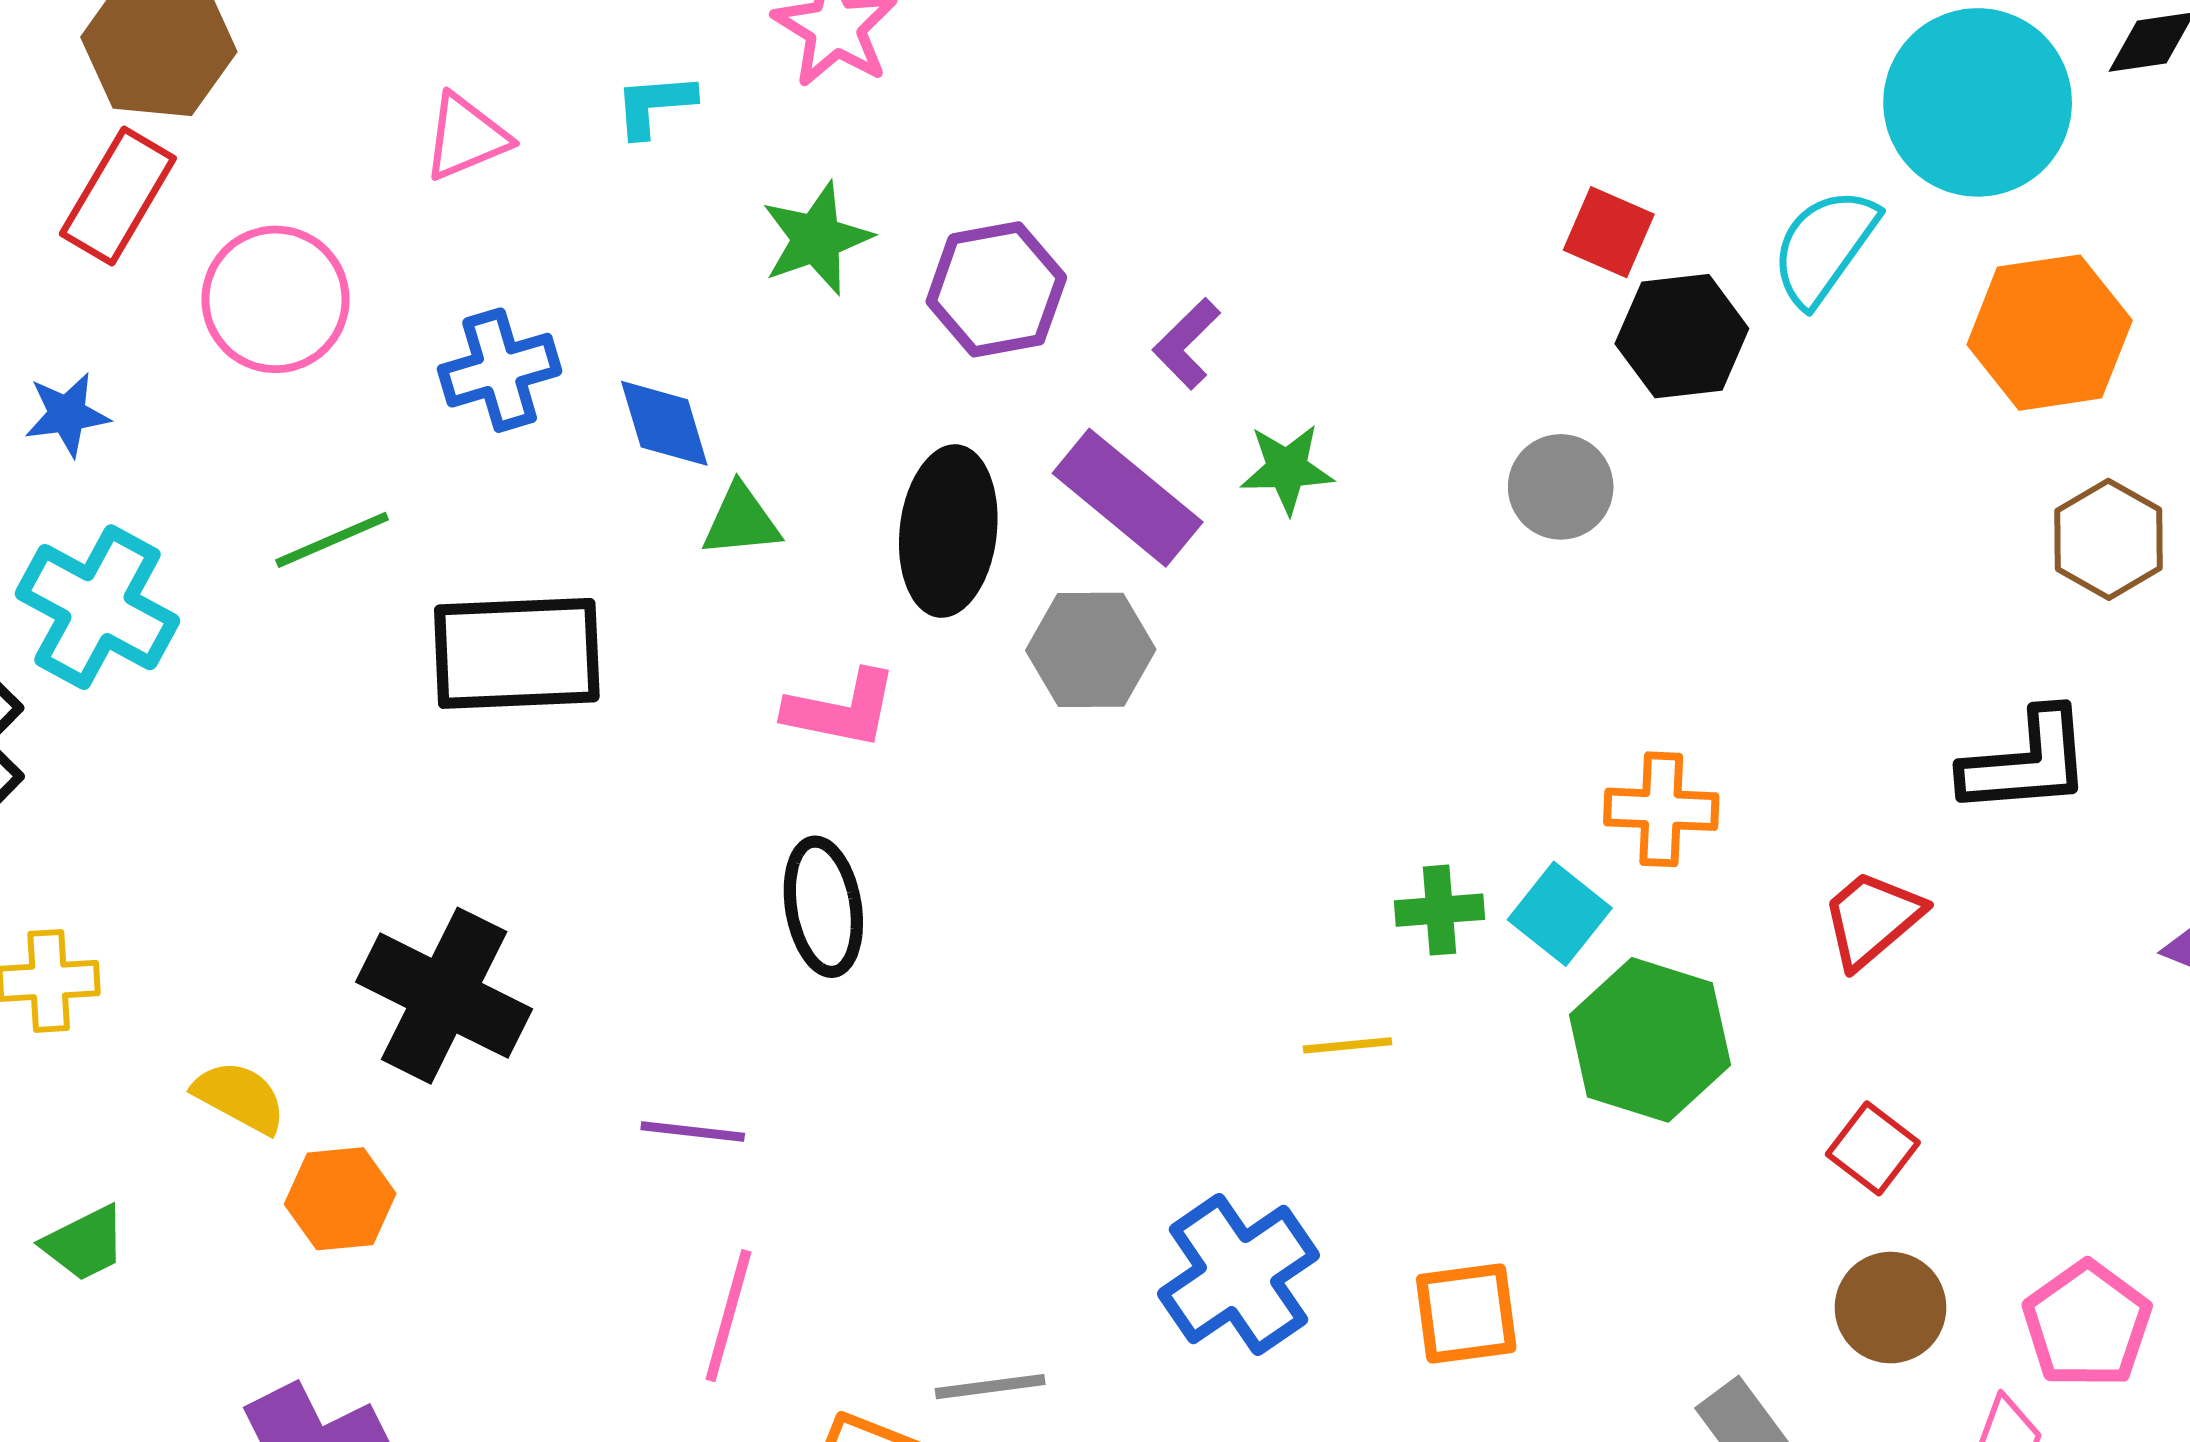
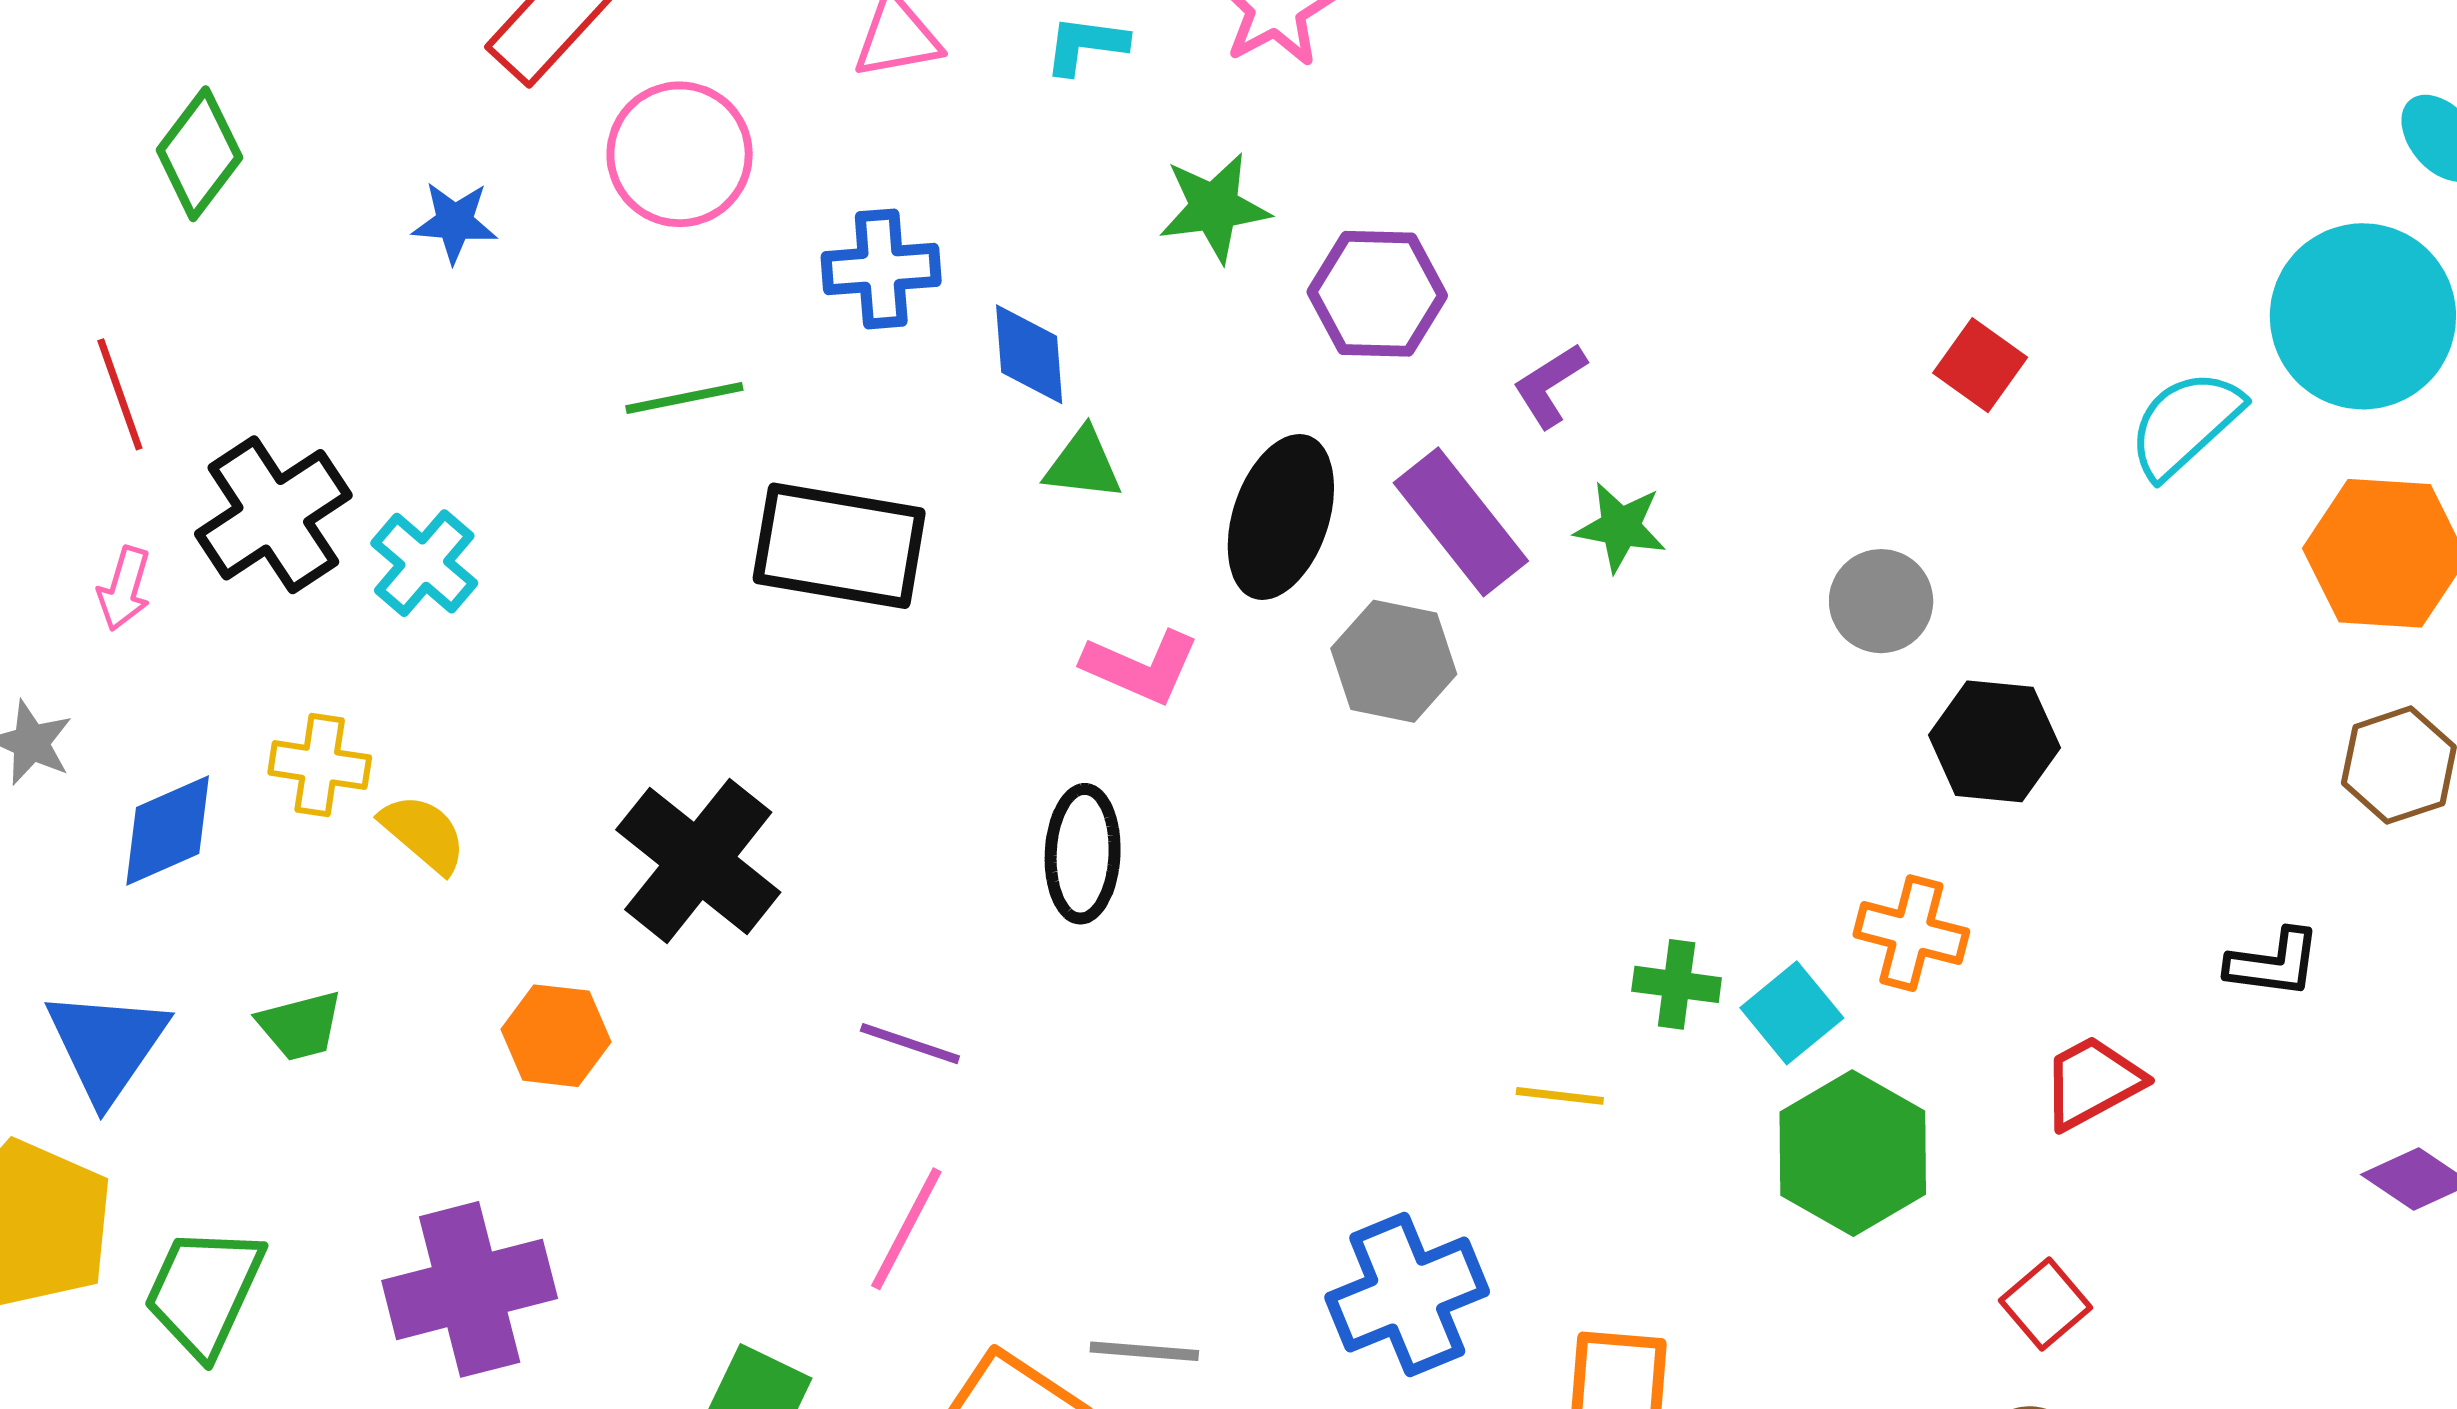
black hexagon: (1682, 336) -> (1994, 741), moved
cyan cross: (97, 607) -> (424, 563), moved, size x0.7
black L-shape: (2026, 762) -> (2274, 963), size x0.7
yellow semicircle: (240, 1097) -> (424, 833), moved

